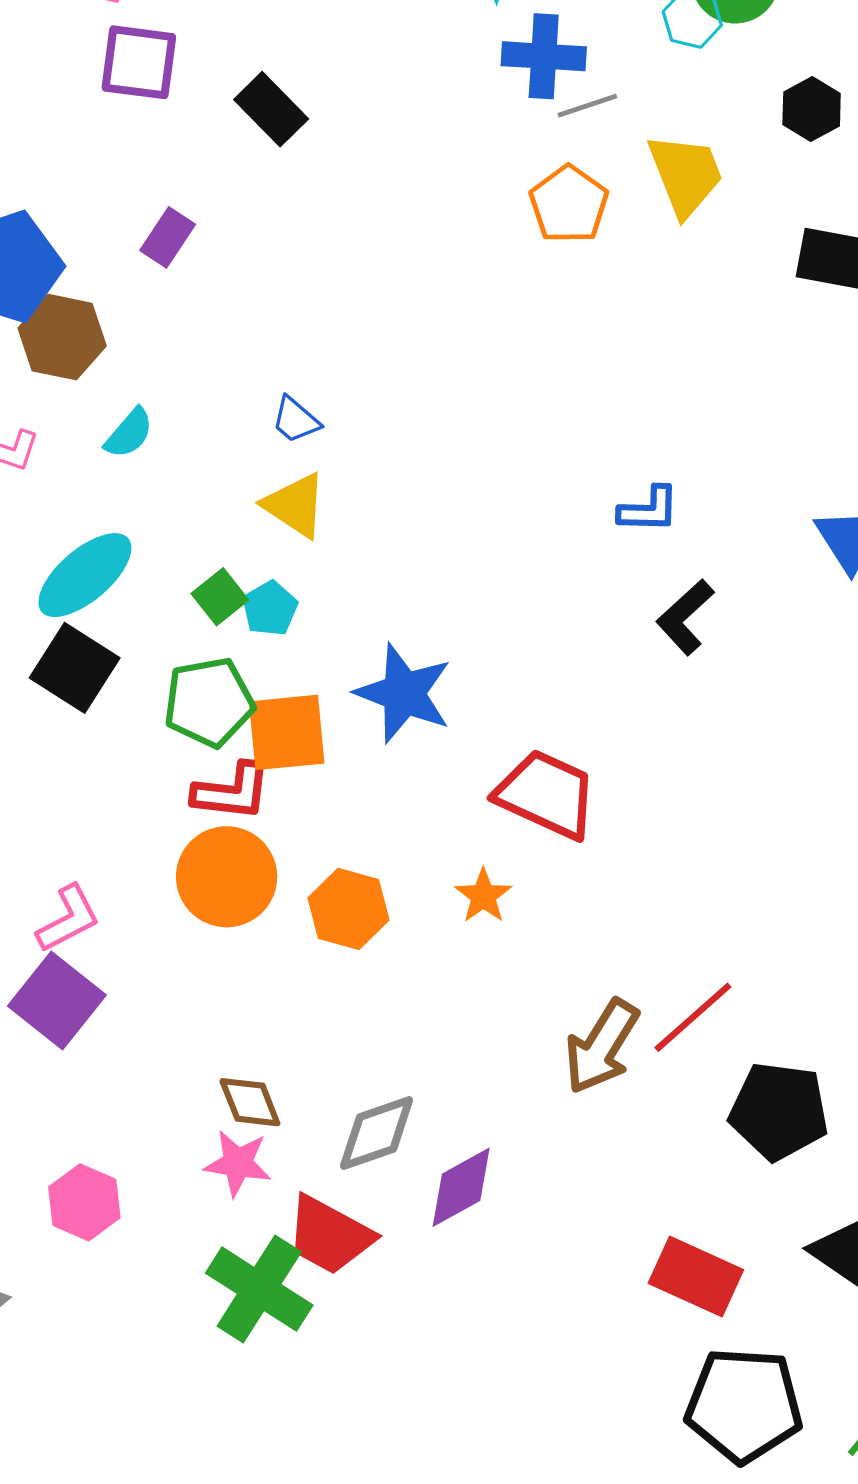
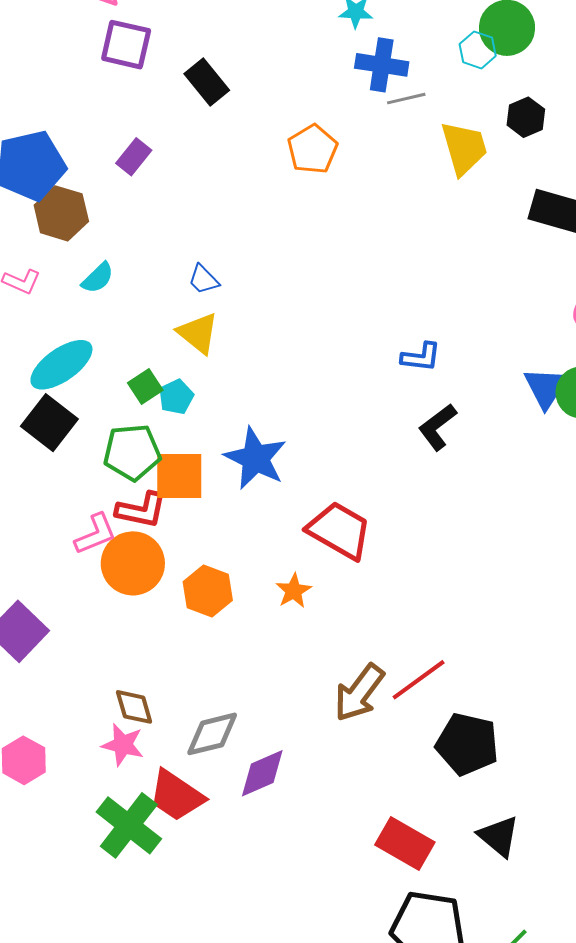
black hexagon: (812, 109) -> (526, 117), moved
orange pentagon: (569, 204) -> (312, 149), moved
pink L-shape: (68, 919) -> (96, 534), moved

